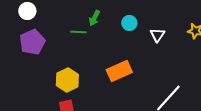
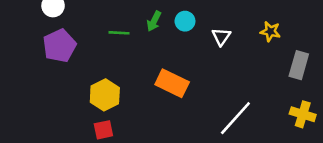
green arrow: (94, 18) -> (154, 21), moved
orange rectangle: (119, 71) -> (172, 83), turned 50

